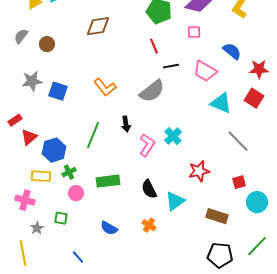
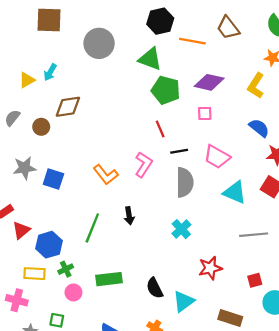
brown diamond: (98, 26) -> (68, 107), moved
blue semicircle: (232, 51) -> (259, 128), moved
gray semicircle: (152, 91) -> (185, 182), moved, turned -52
gray line: (238, 141) -> (254, 235), turned -50
pink L-shape: (147, 145) -> (144, 165), moved

